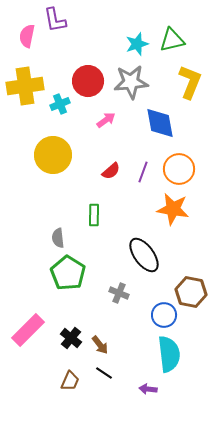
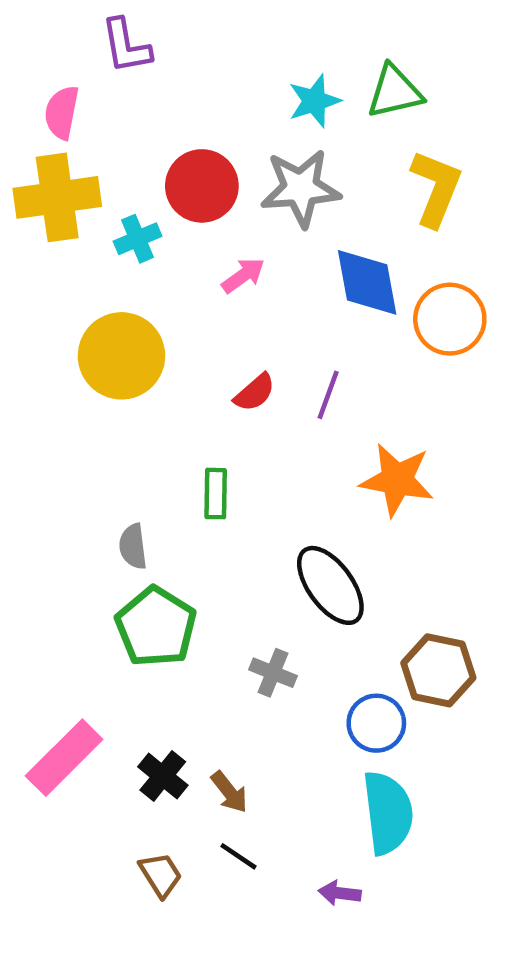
pink semicircle: (27, 36) -> (62, 112), moved
orange circle: (179, 169) -> (450, 319), moved
brown trapezoid: (70, 381) -> (161, 875), turned -55

